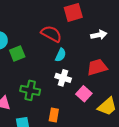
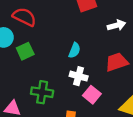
red semicircle: (51, 34) -> (24, 17), moved
pink square: (84, 94) -> (92, 95), moved

